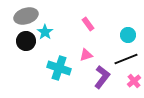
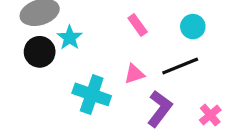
cyan circle: (128, 35) -> (193, 27), moved
black line: (126, 59) -> (180, 66), moved

